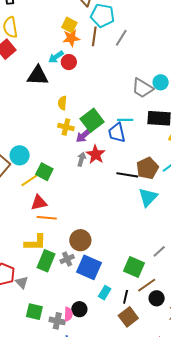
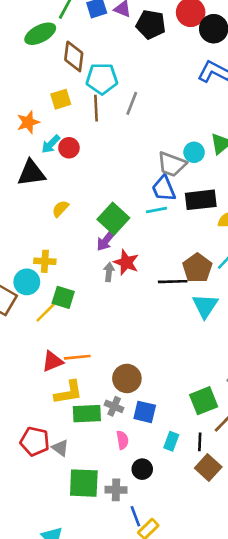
yellow square: (69, 25) -> (61, 99), turned -35
orange star: (71, 38) -> (28, 122), moved
yellow semicircle: (62, 103) -> (60, 209), moved, turned 48
yellow cross: (66, 127) -> (45, 261), moved
blue trapezoid: (117, 133) -> (164, 189), moved
red triangle: (39, 203) -> (52, 361), moved
gray cross: (67, 259) -> (114, 406), turned -32
green rectangle: (46, 261) -> (87, 414), turned 75
blue square: (89, 267) -> (145, 412), size x0.7
green square: (134, 267) -> (204, 401), turned -35
green square: (34, 312) -> (84, 483), size x1.4
pink semicircle: (68, 314) -> (122, 440), moved

